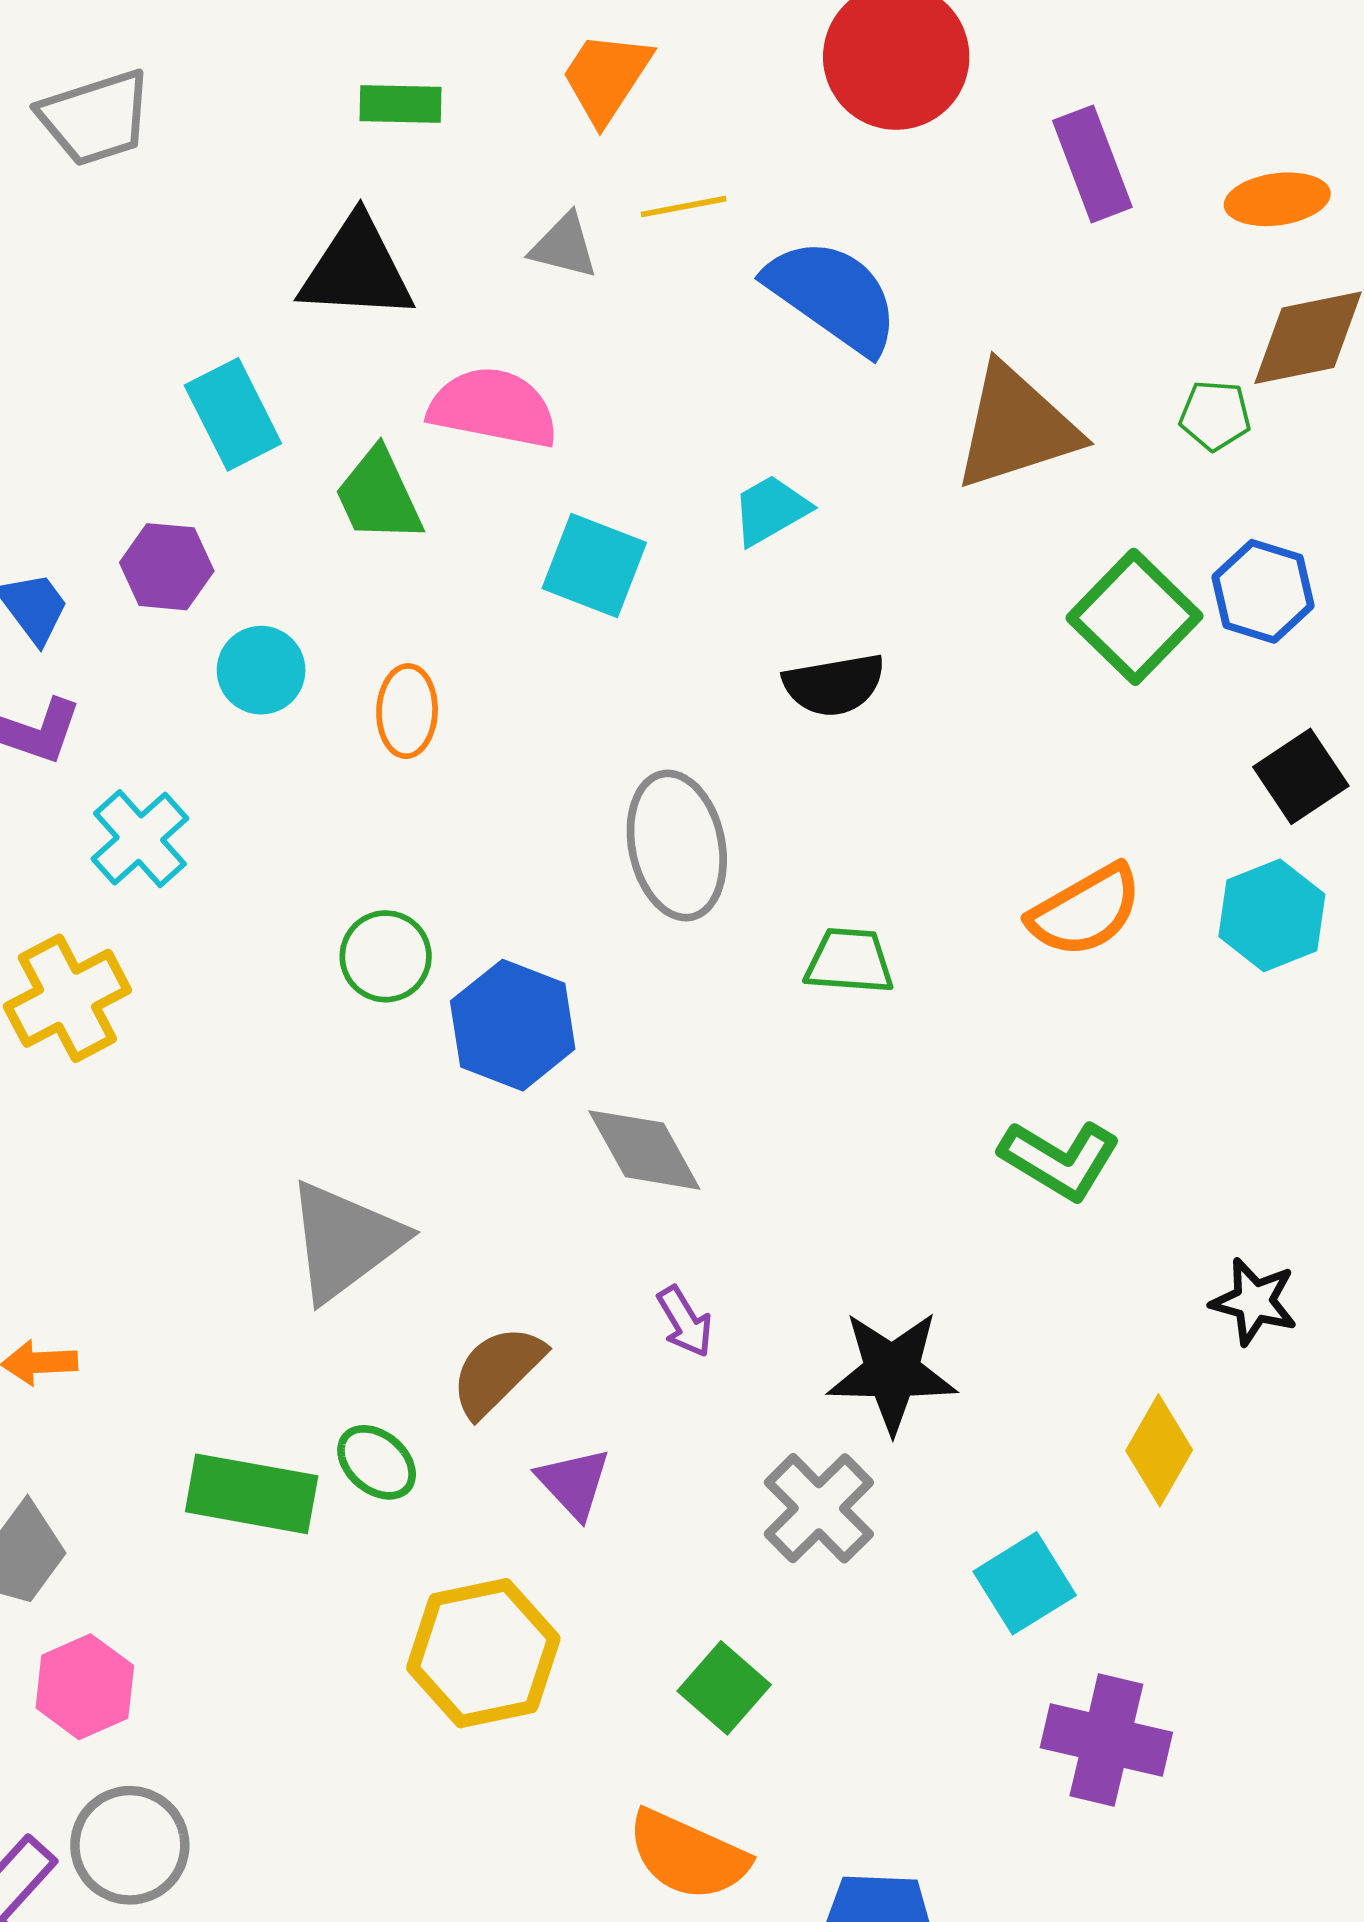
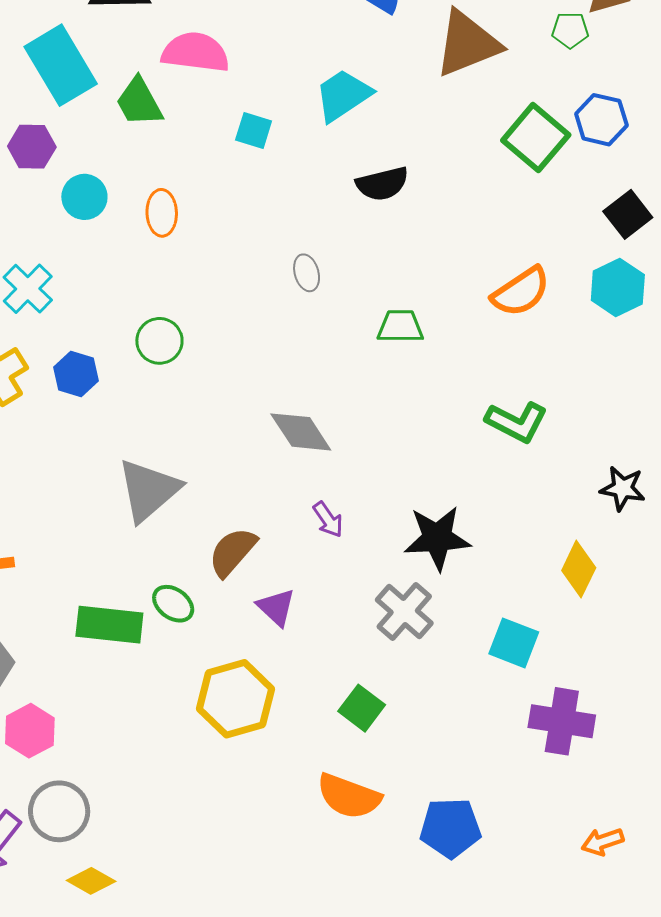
cyan rectangle: (233, 414) -> (61, 65), size x1.4
cyan trapezoid: (771, 510) -> (343, 95), size x1.4
cyan square: (594, 566) -> (254, 131), size x0.7
gray ellipse: (677, 846) -> (307, 273), size x0.5
blue hexagon: (513, 1025) -> (76, 374), moved, size x0.7
cyan square: (1025, 1583) -> (514, 643), turned -33

